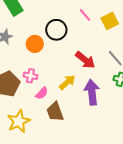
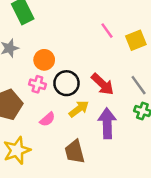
black circle: (56, 30) -> (66, 83), moved
pink cross: (30, 76) -> (37, 84), moved
brown trapezoid: (55, 112) -> (75, 152), moved

